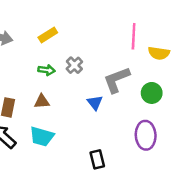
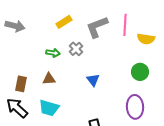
yellow rectangle: (48, 35) -> (64, 22), moved
gray L-shape: (117, 80) -> (97, 27), moved

